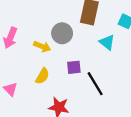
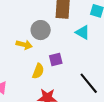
yellow semicircle: (42, 76) -> (38, 71), moved
black line: (95, 84) -> (89, 83), moved

